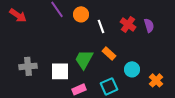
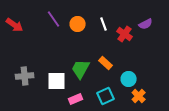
purple semicircle: (149, 25) -> (146, 24), moved, turned 80
white line: (101, 26) -> (104, 24), moved
orange cross: (156, 80) -> (139, 96), moved

